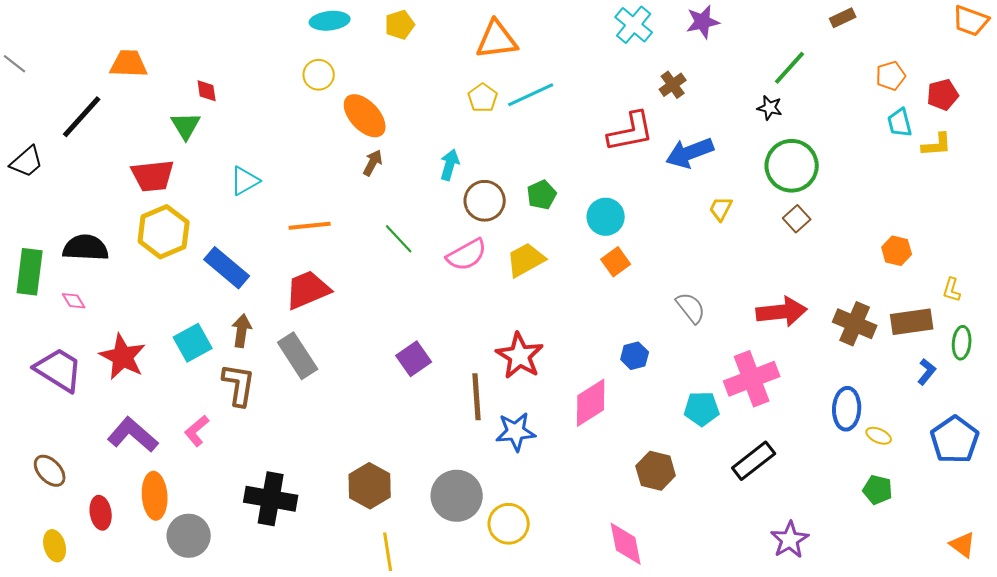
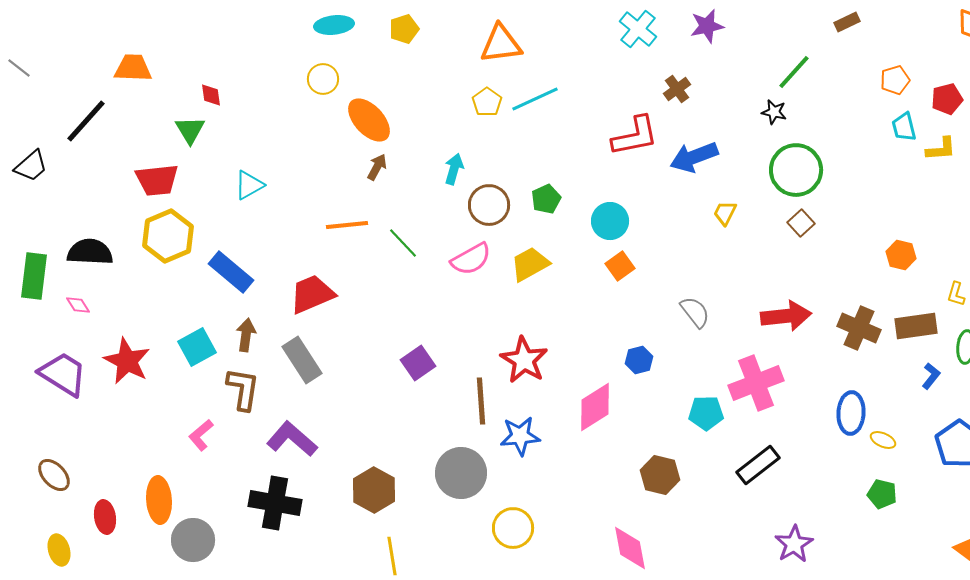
orange line: (310, 226) -> (347, 225), moved
purple L-shape: (133, 435) -> (292, 439), moved
gray circle: (457, 496) -> (461, 473), moved

